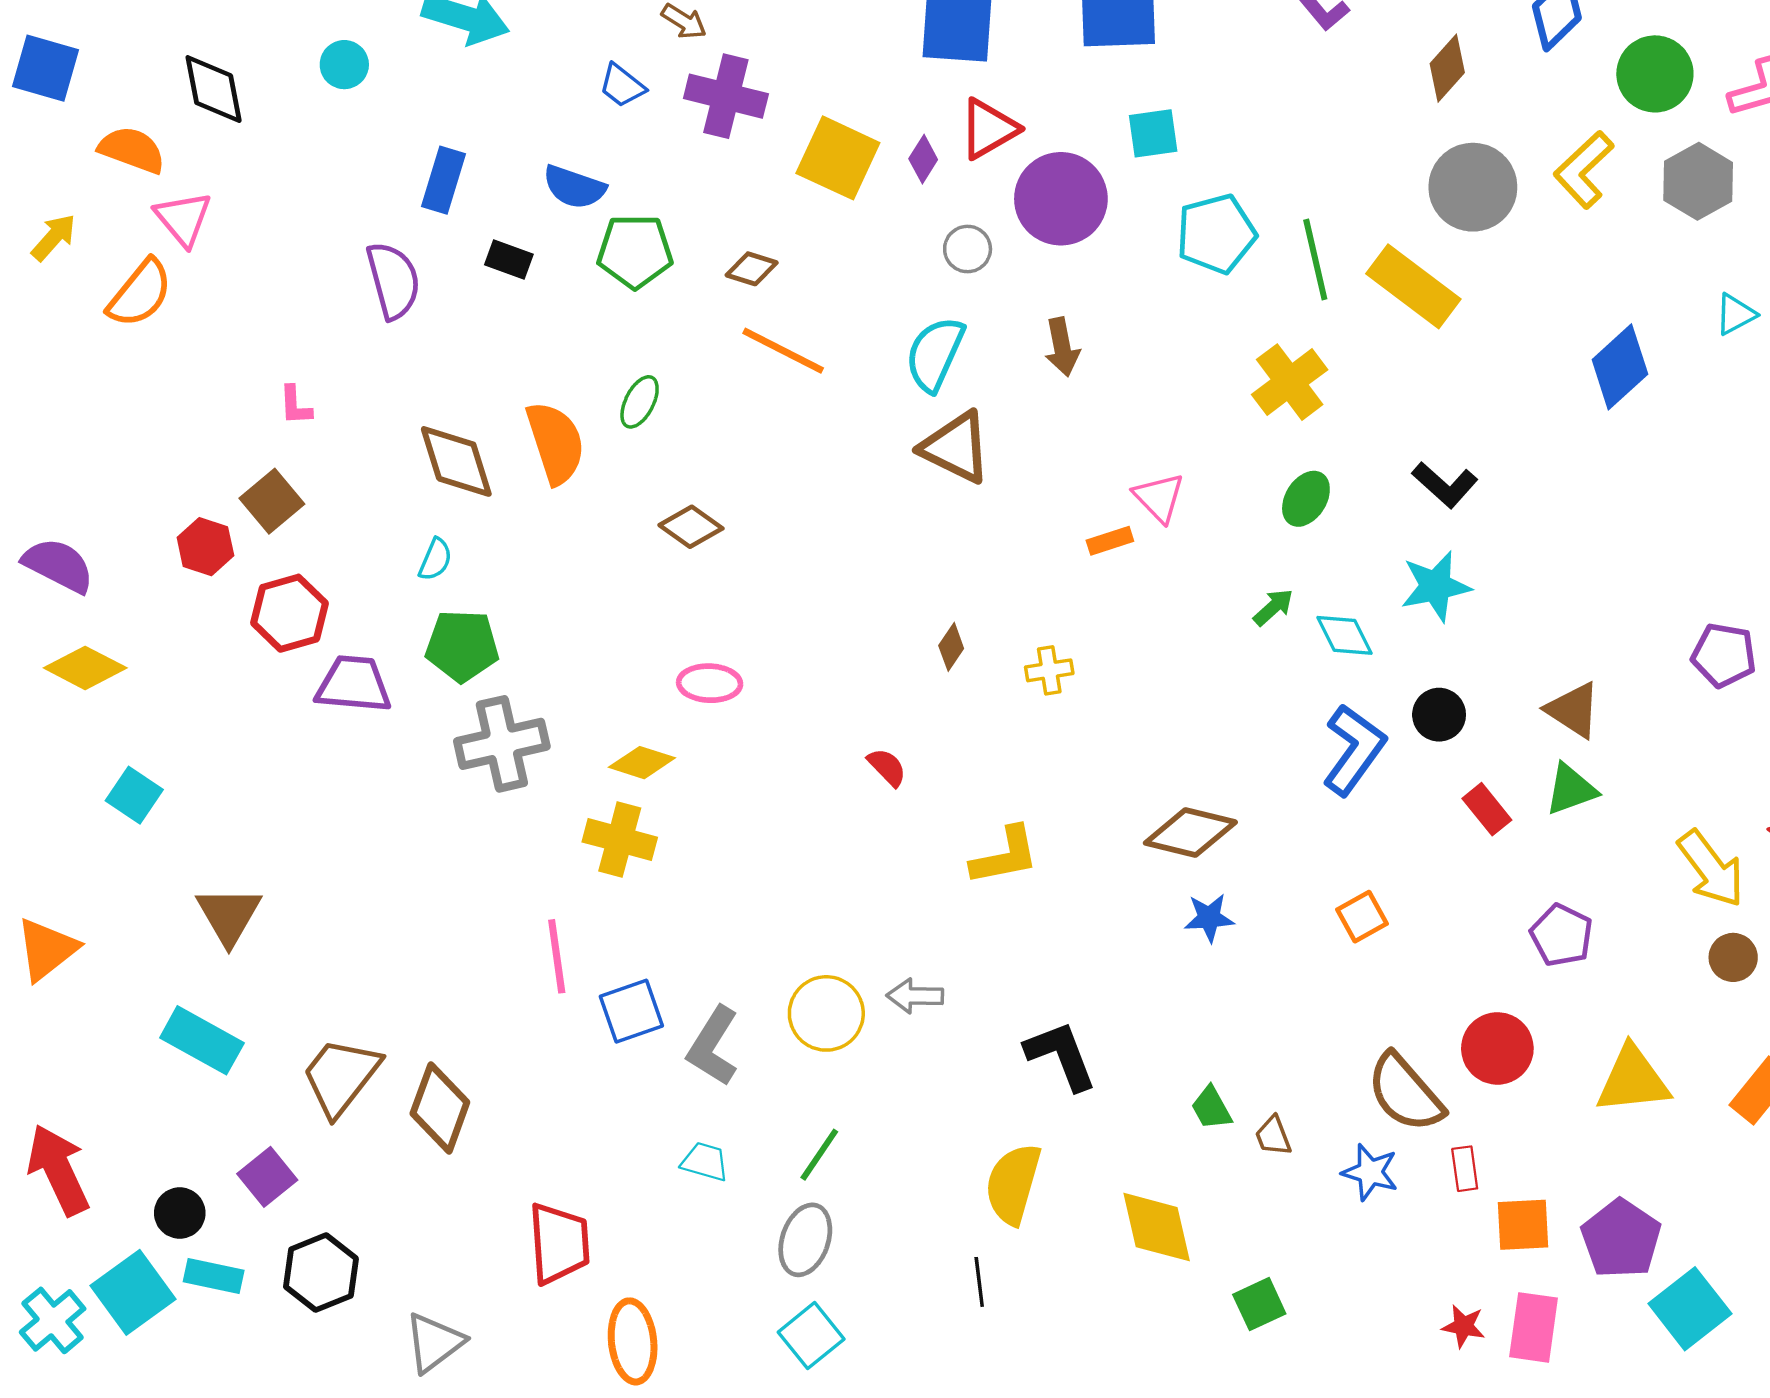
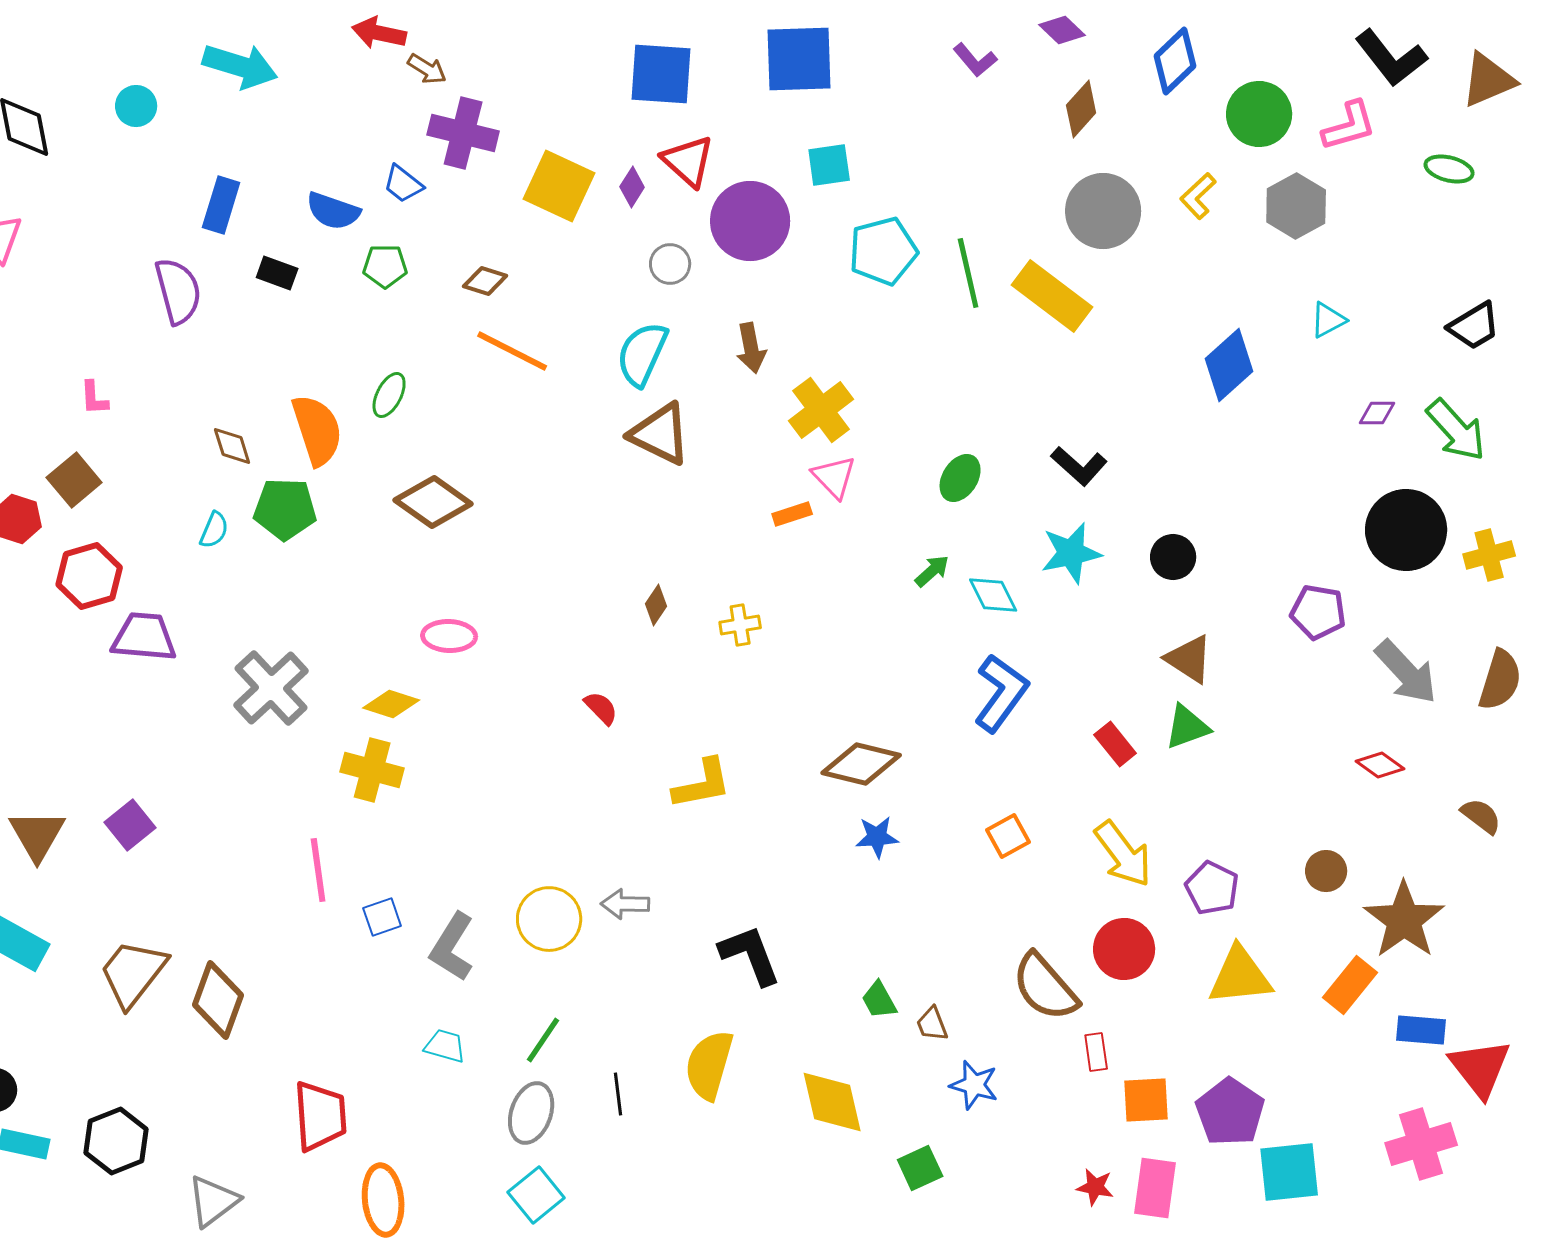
blue trapezoid: (622, 86) -> (403, 184), moved
red triangle: (989, 129) -> (688, 161), turned -48
yellow L-shape: (1584, 170) -> (1198, 196), size x0.7
green pentagon: (635, 251) -> (385, 266), size x0.7
yellow cross: (1290, 382) -> (821, 410), moved
brown diamond: (456, 461) -> (232, 446), size x0.6
brown diamond: (691, 527) -> (433, 502), size x1.4
green pentagon: (462, 646) -> (285, 509), moved
black circle: (1439, 715) -> (1173, 557), moved
gray cross: (502, 744) -> (271, 688), turned -30
yellow arrow: (1711, 869) -> (1123, 854), moved
purple pentagon: (1562, 935) -> (1212, 888), moved
blue square: (631, 1011) -> (382, 917), size x0.7
blue star: (1370, 1172) -> (974, 1085), moved
purple square: (267, 1177) -> (130, 825), moved
black line: (979, 1282) -> (618, 1094), moved
cyan square: (1690, 1309) -> (1289, 1172), turned 32

